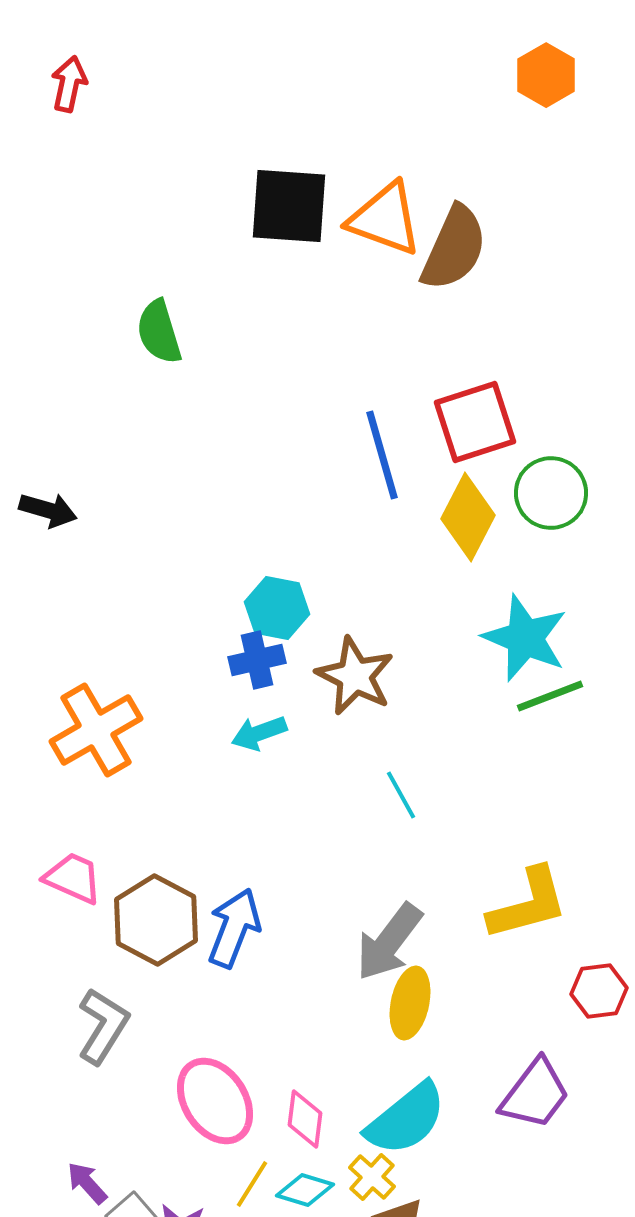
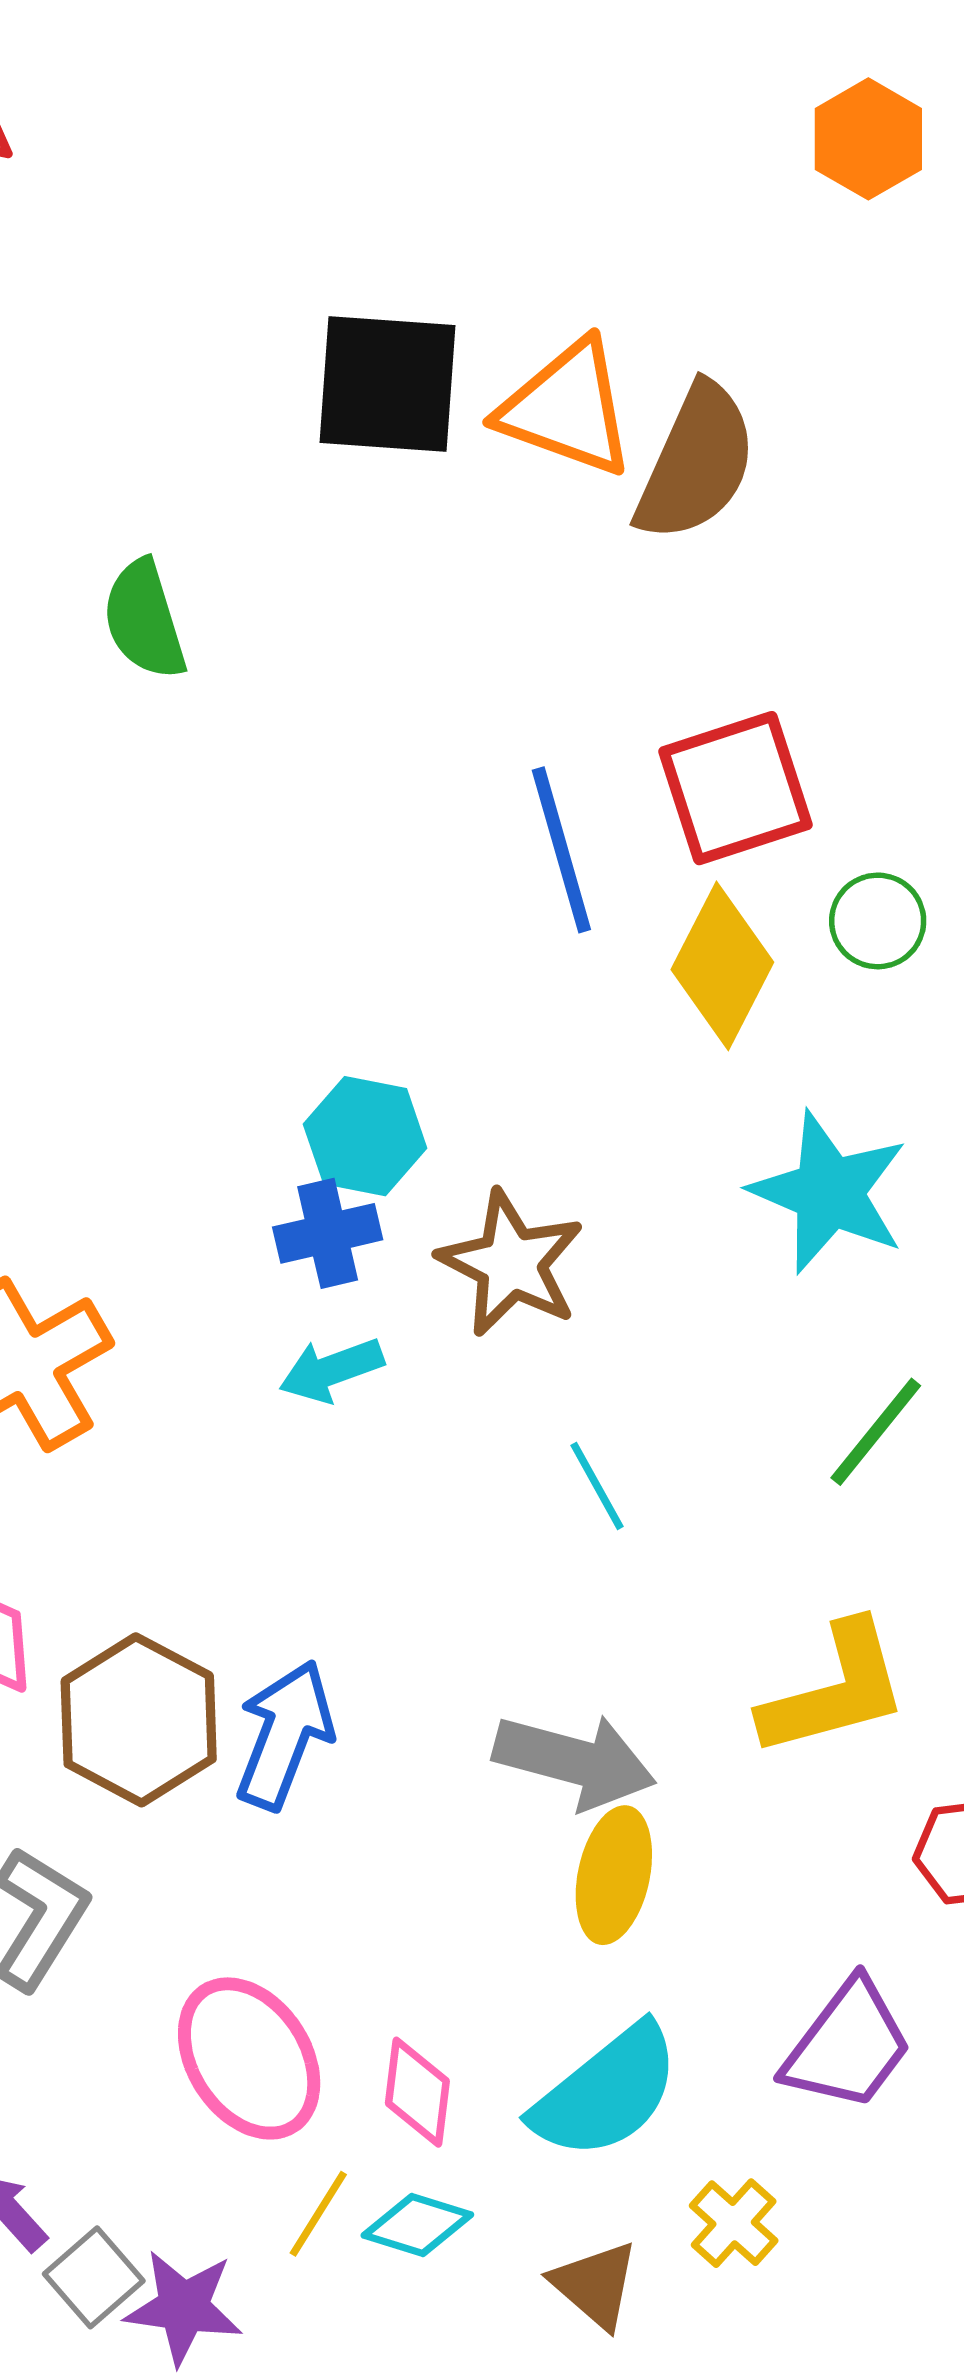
green circle: (551, 493) -> (878, 921), size x0.7
green line: (550, 696) -> (876, 1432), moved, turned -30
gray arrow: (389, 942) -> (575, 1761), turned -112
yellow cross: (372, 1177) -> (734, 2223), moved

